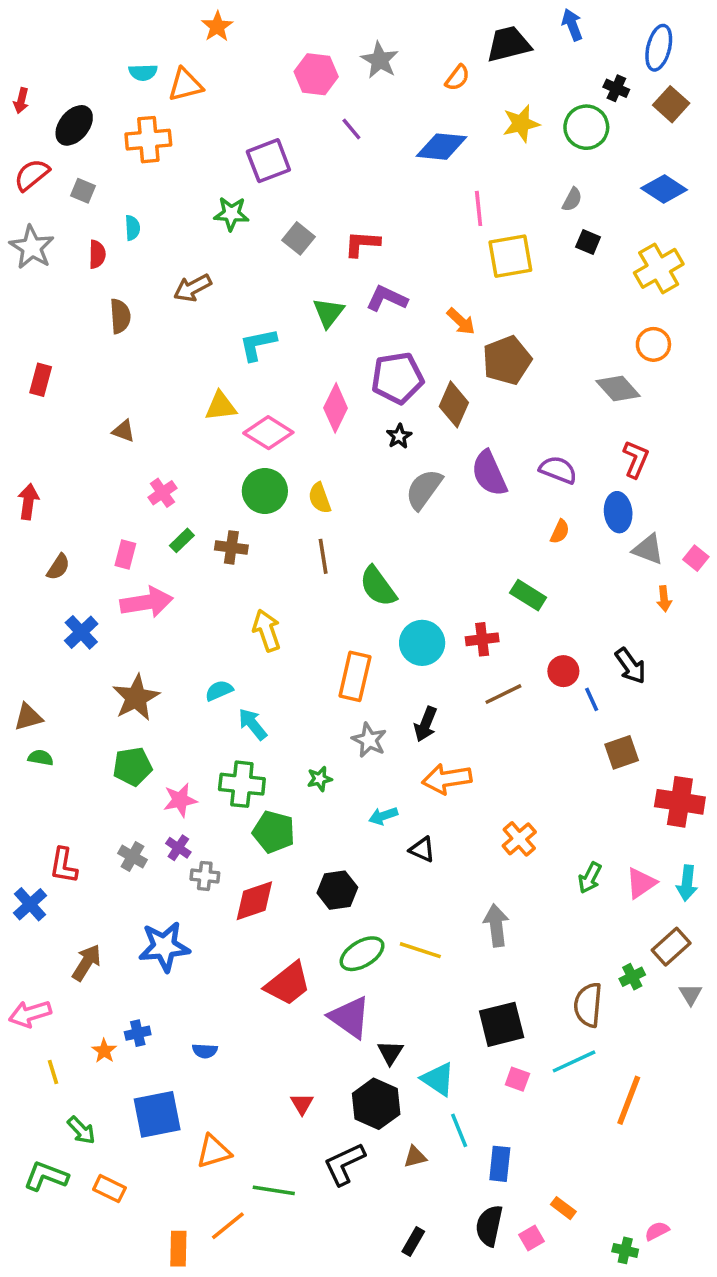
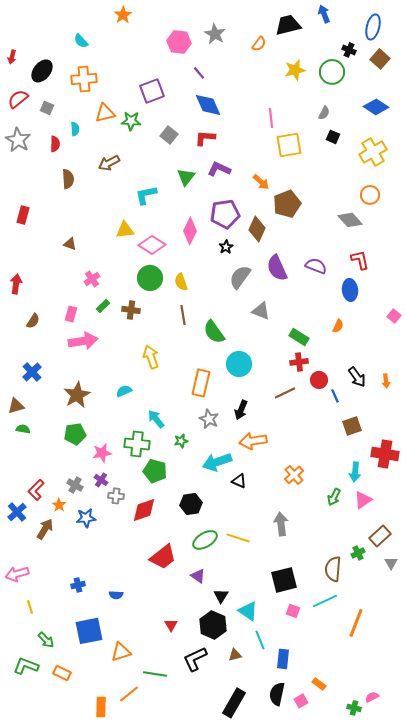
cyan semicircle: (143, 72) -> (81, 41), turned 49
orange triangle: (185, 85) -> (105, 113), moved
blue diamond: (442, 147) -> (208, 105), moved, turned 60
red L-shape: (636, 459) -> (360, 260), turned -35
orange semicircle: (560, 532) -> (338, 326), moved
gray triangle: (648, 549) -> (261, 311), moved
orange arrow: (664, 599) -> (386, 381), moved
blue cross: (81, 632) -> (32, 372), moved
red cross: (482, 639) -> (299, 362), moved
cyan arrow: (253, 724) -> (156, 419), moved
cyan arrow: (383, 816) -> (217, 462), size x1.8
red L-shape: (64, 865) -> (36, 490), turned 35
cyan arrow: (687, 883) -> (355, 472), moved
blue star: (164, 947) -> (86, 518), moved, size x0.7
brown arrow: (87, 963) -> (45, 529), moved
purple triangle: (350, 1017) -> (198, 576), size x0.6
orange star: (104, 1051) -> (59, 505), moved
black rectangle: (413, 1242) -> (234, 703), size x1.8

